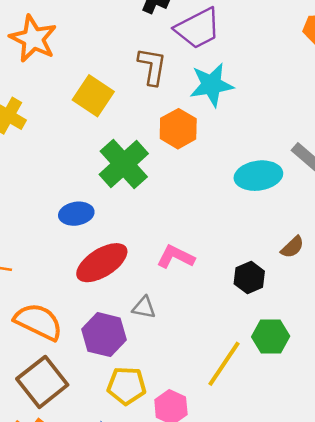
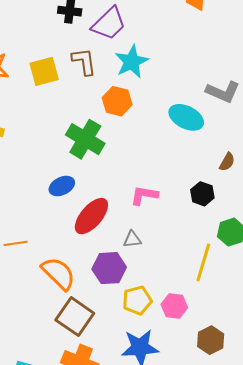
yellow square: (93, 96) -> (44, 71), moved, turned -32
cyan ellipse: (258, 176) -> (186, 117), turned 52
orange semicircle: (38, 322) -> (58, 273), turned 36

